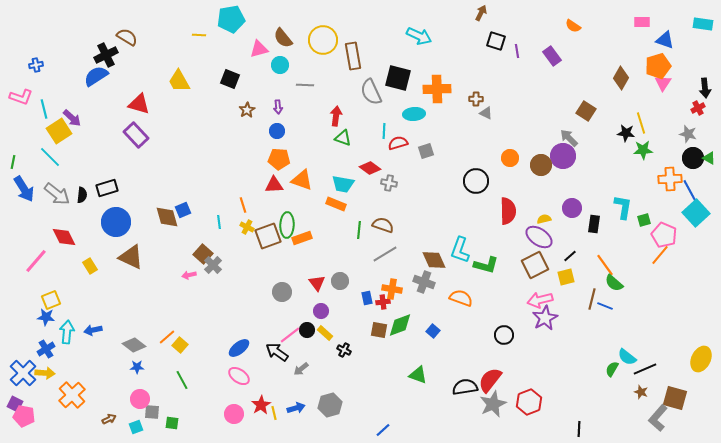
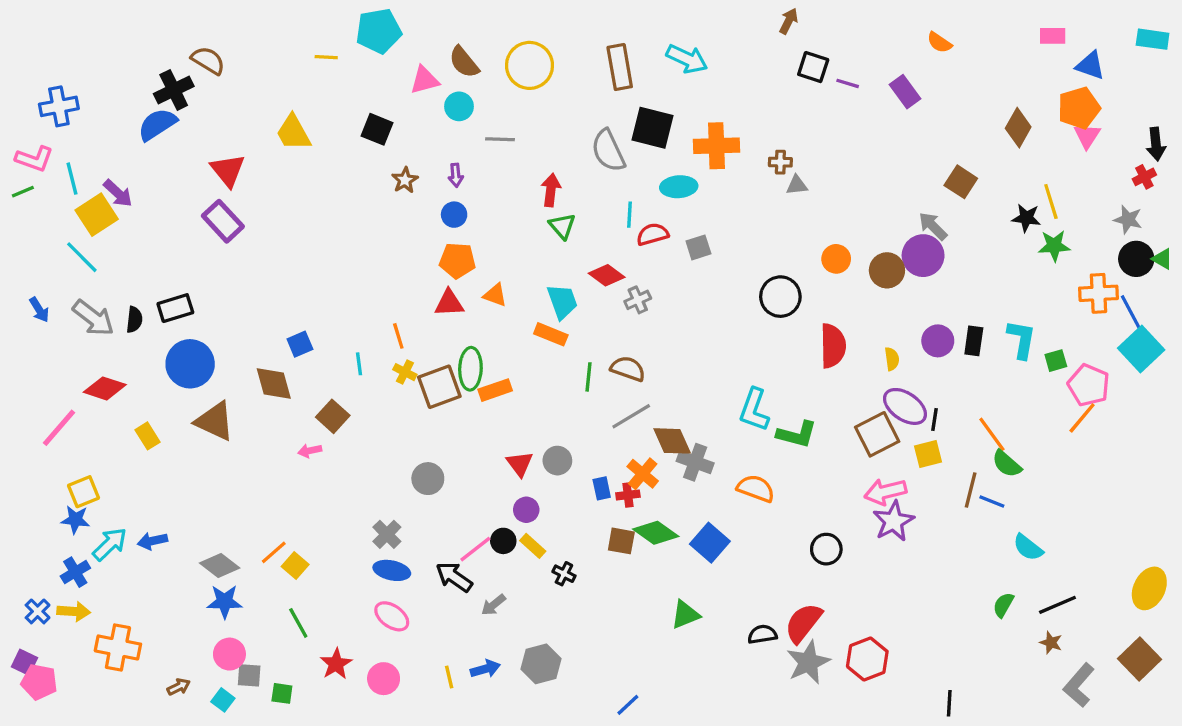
purple line: (517, 51) -> (848, 83), turned -64
brown rectangle: (353, 56) -> (620, 67), moved
blue cross: (36, 65) -> (59, 106), size x1.6
red triangle: (139, 104) -> (228, 170), turned 35
gray triangle: (486, 113) -> (797, 185), turned -32
green triangle: (343, 138) -> (562, 226), turned 30
green line: (13, 162) -> (23, 192), moved, turned 56
orange triangle: (302, 180) -> (495, 295), size x0.7
gray cross: (389, 183) -> (638, 300), turned -35
cyan trapezoid: (343, 184) -> (562, 302), turned -120
blue arrow: (24, 189) -> (39, 310), size x0.6
brown diamond: (167, 217) -> (274, 383), moved
yellow semicircle: (544, 219) -> (892, 359), turned 96
black rectangle: (594, 224) -> (974, 341), moved
red diamond: (64, 237) -> (105, 388), turned -45
purple ellipse: (539, 237) -> (905, 406), moved
black line: (570, 256) -> (935, 420), turned -40
brown diamond: (434, 260) -> (672, 441), moved
gray cross: (213, 265) -> (387, 534), moved
orange cross: (392, 289) -> (643, 474), turned 30
gray circle: (282, 292) -> (428, 479), moved
green diamond: (400, 325) -> (656, 533), turned 56
blue square: (433, 331) -> (710, 543), size x1.6
cyan arrow: (67, 332) -> (110, 544), turned 40
blue ellipse: (239, 348) -> (392, 570), turned 50
cyan semicircle: (627, 357) -> (1028, 547), moved
blue star: (137, 367) -> (225, 602), size x1.5
blue cross: (23, 373) -> (38, 611), size x0.6
green triangle: (418, 375) -> (685, 615), turned -42
black semicircle: (465, 387) -> (762, 634), size x0.7
orange cross: (72, 395) -> (118, 647), turned -36
brown square: (675, 398) -> (1139, 659), moved, turned 30
red star: (261, 405) -> (336, 664), moved
cyan square: (136, 427) -> (223, 700), turned -32

